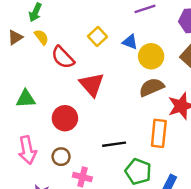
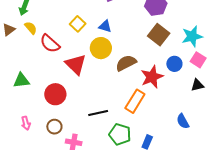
yellow circle: (151, 56) -> (101, 48), moved
orange rectangle: (159, 133) -> (135, 101), turned 30
pink arrow: (27, 150) -> (26, 123), size x0.6

